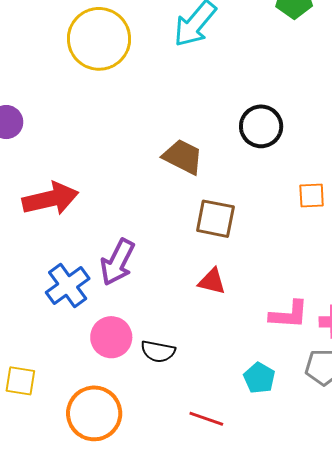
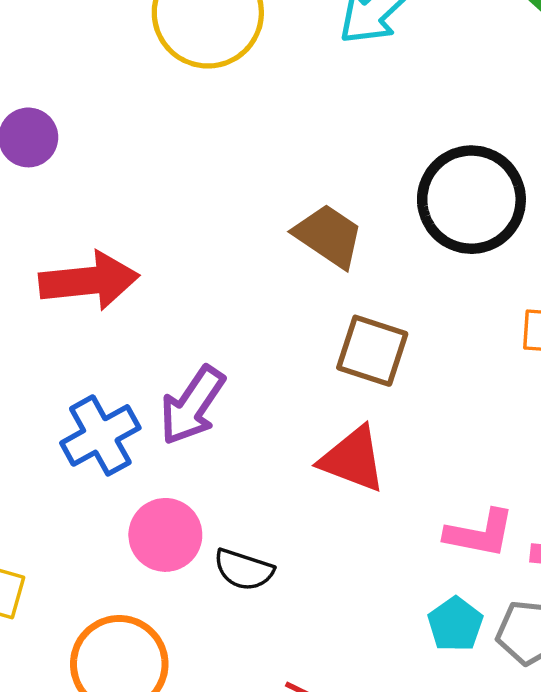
black circle: (261, 126) -> (471, 200), size x1.4
red triangle: (212, 281) -> (353, 459), size x1.4
cyan pentagon: (259, 378) -> (455, 624), moved

